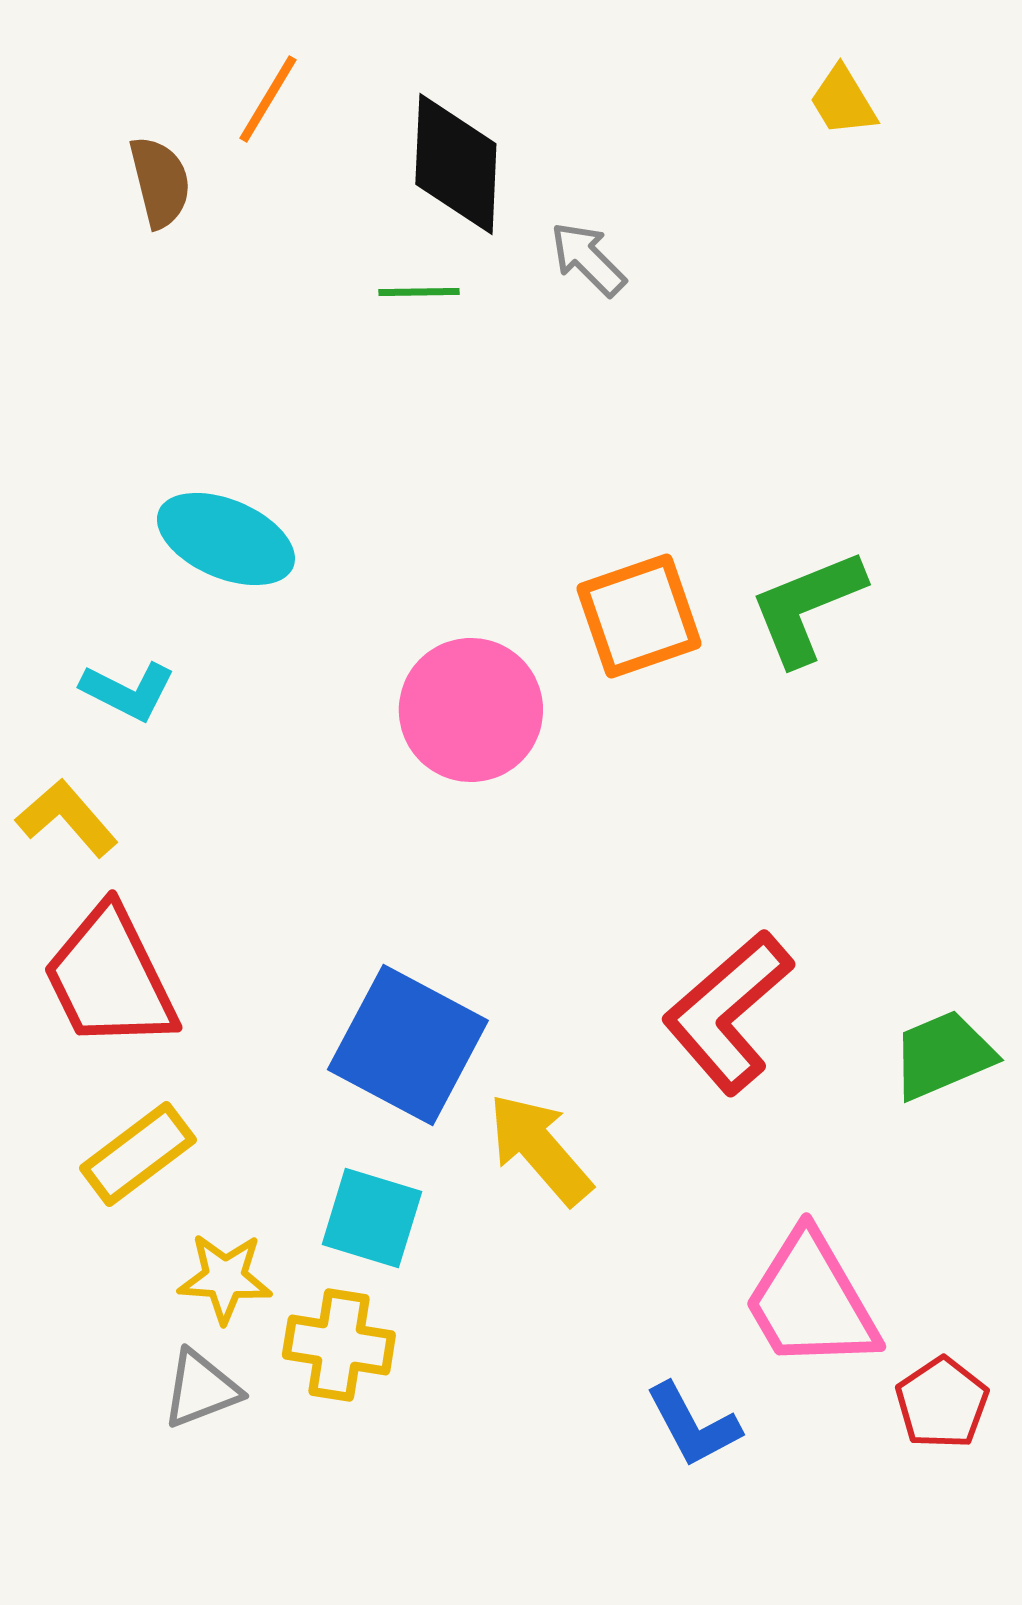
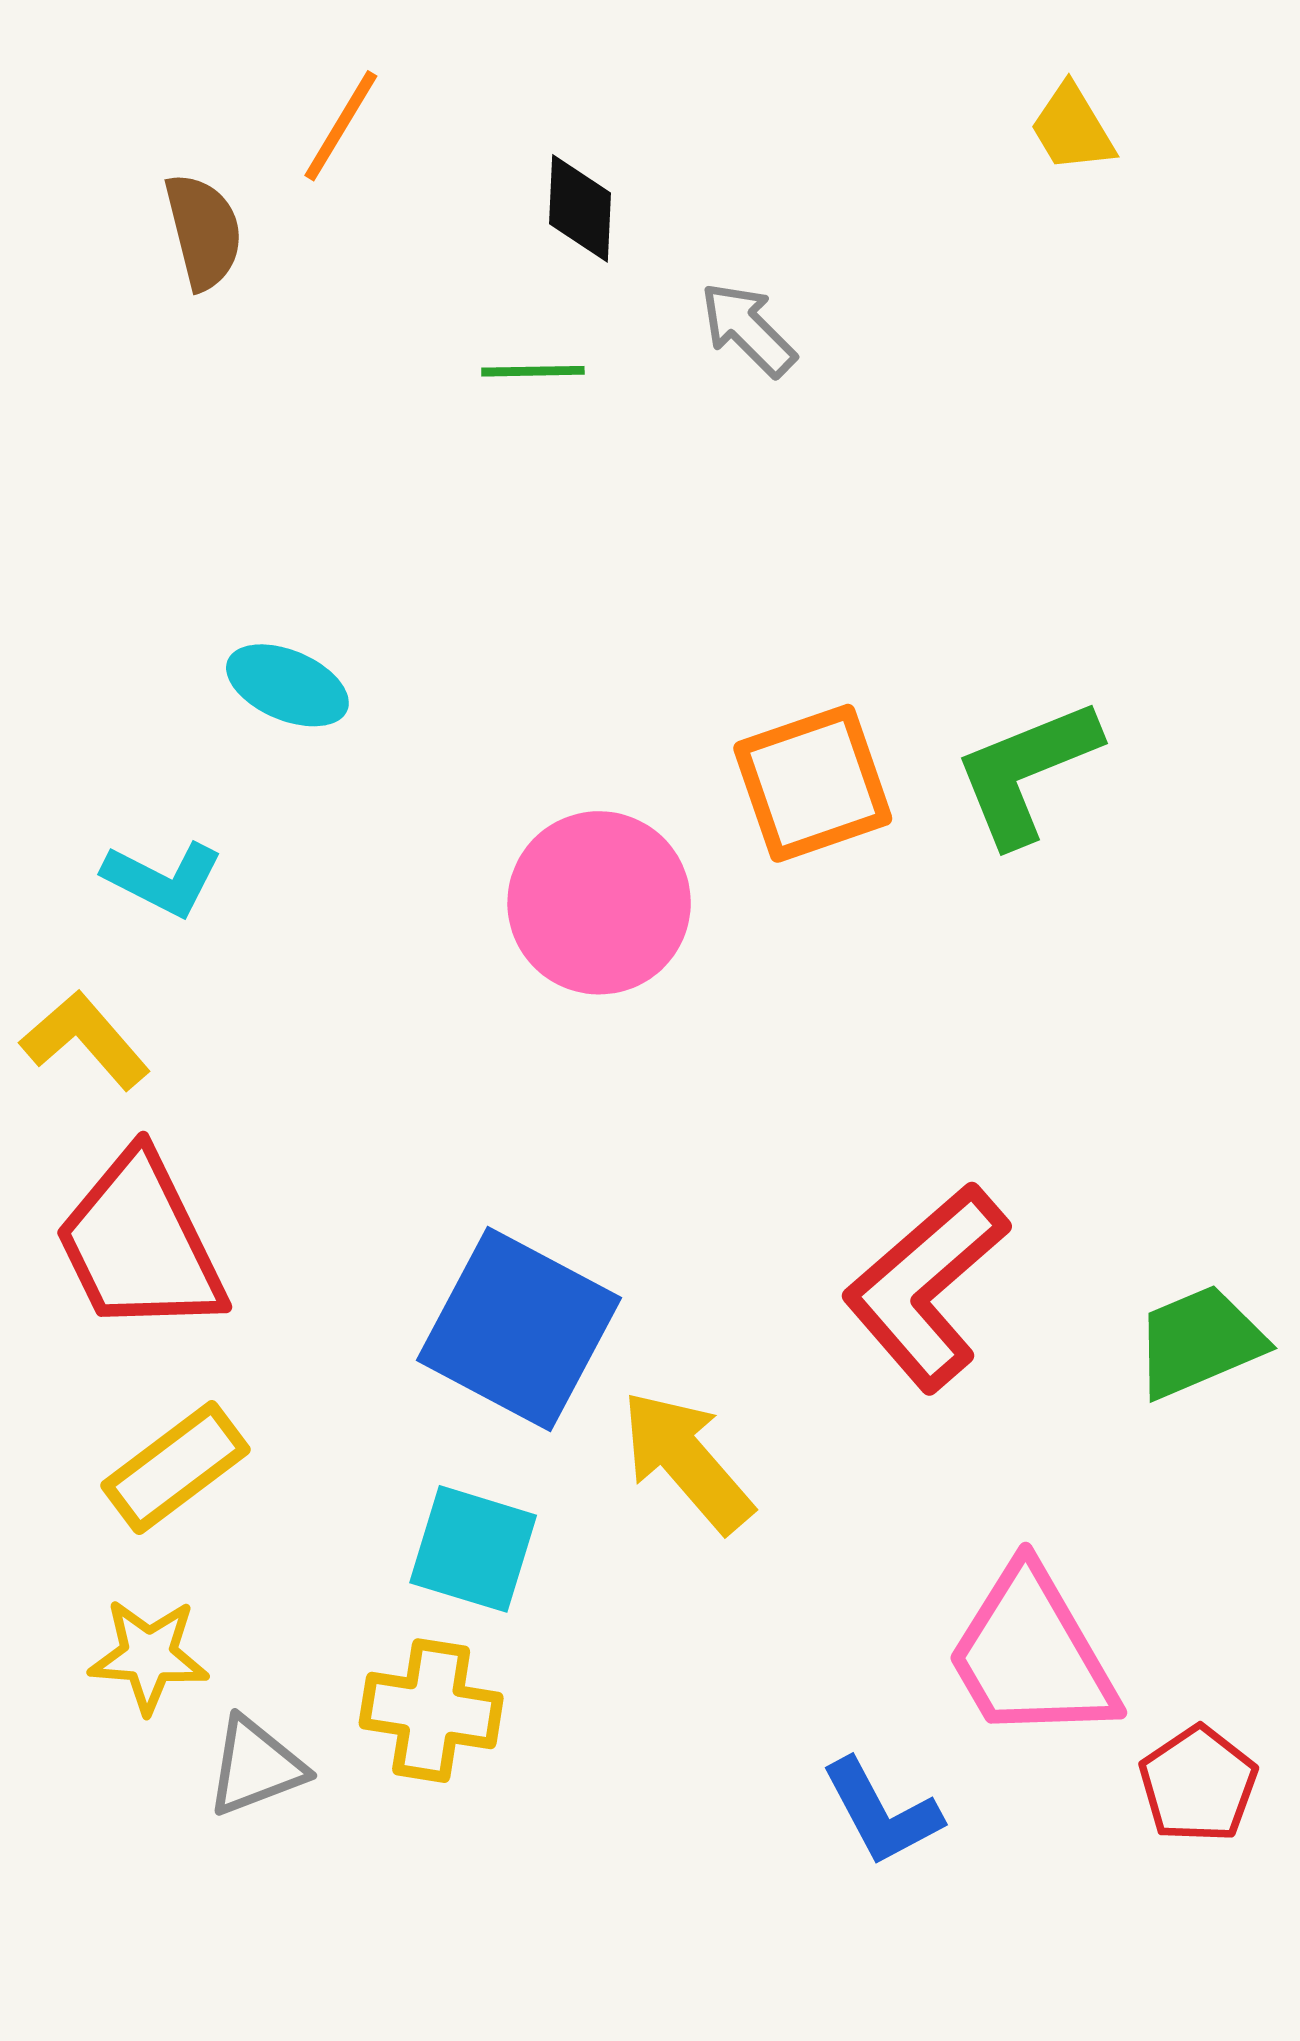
black diamond: (456, 164) -> (580, 208), size x0.6
cyan ellipse: (226, 539) -> (287, 685), size x0.7
yellow star: (225, 1278) -> (149, 1656), moved

